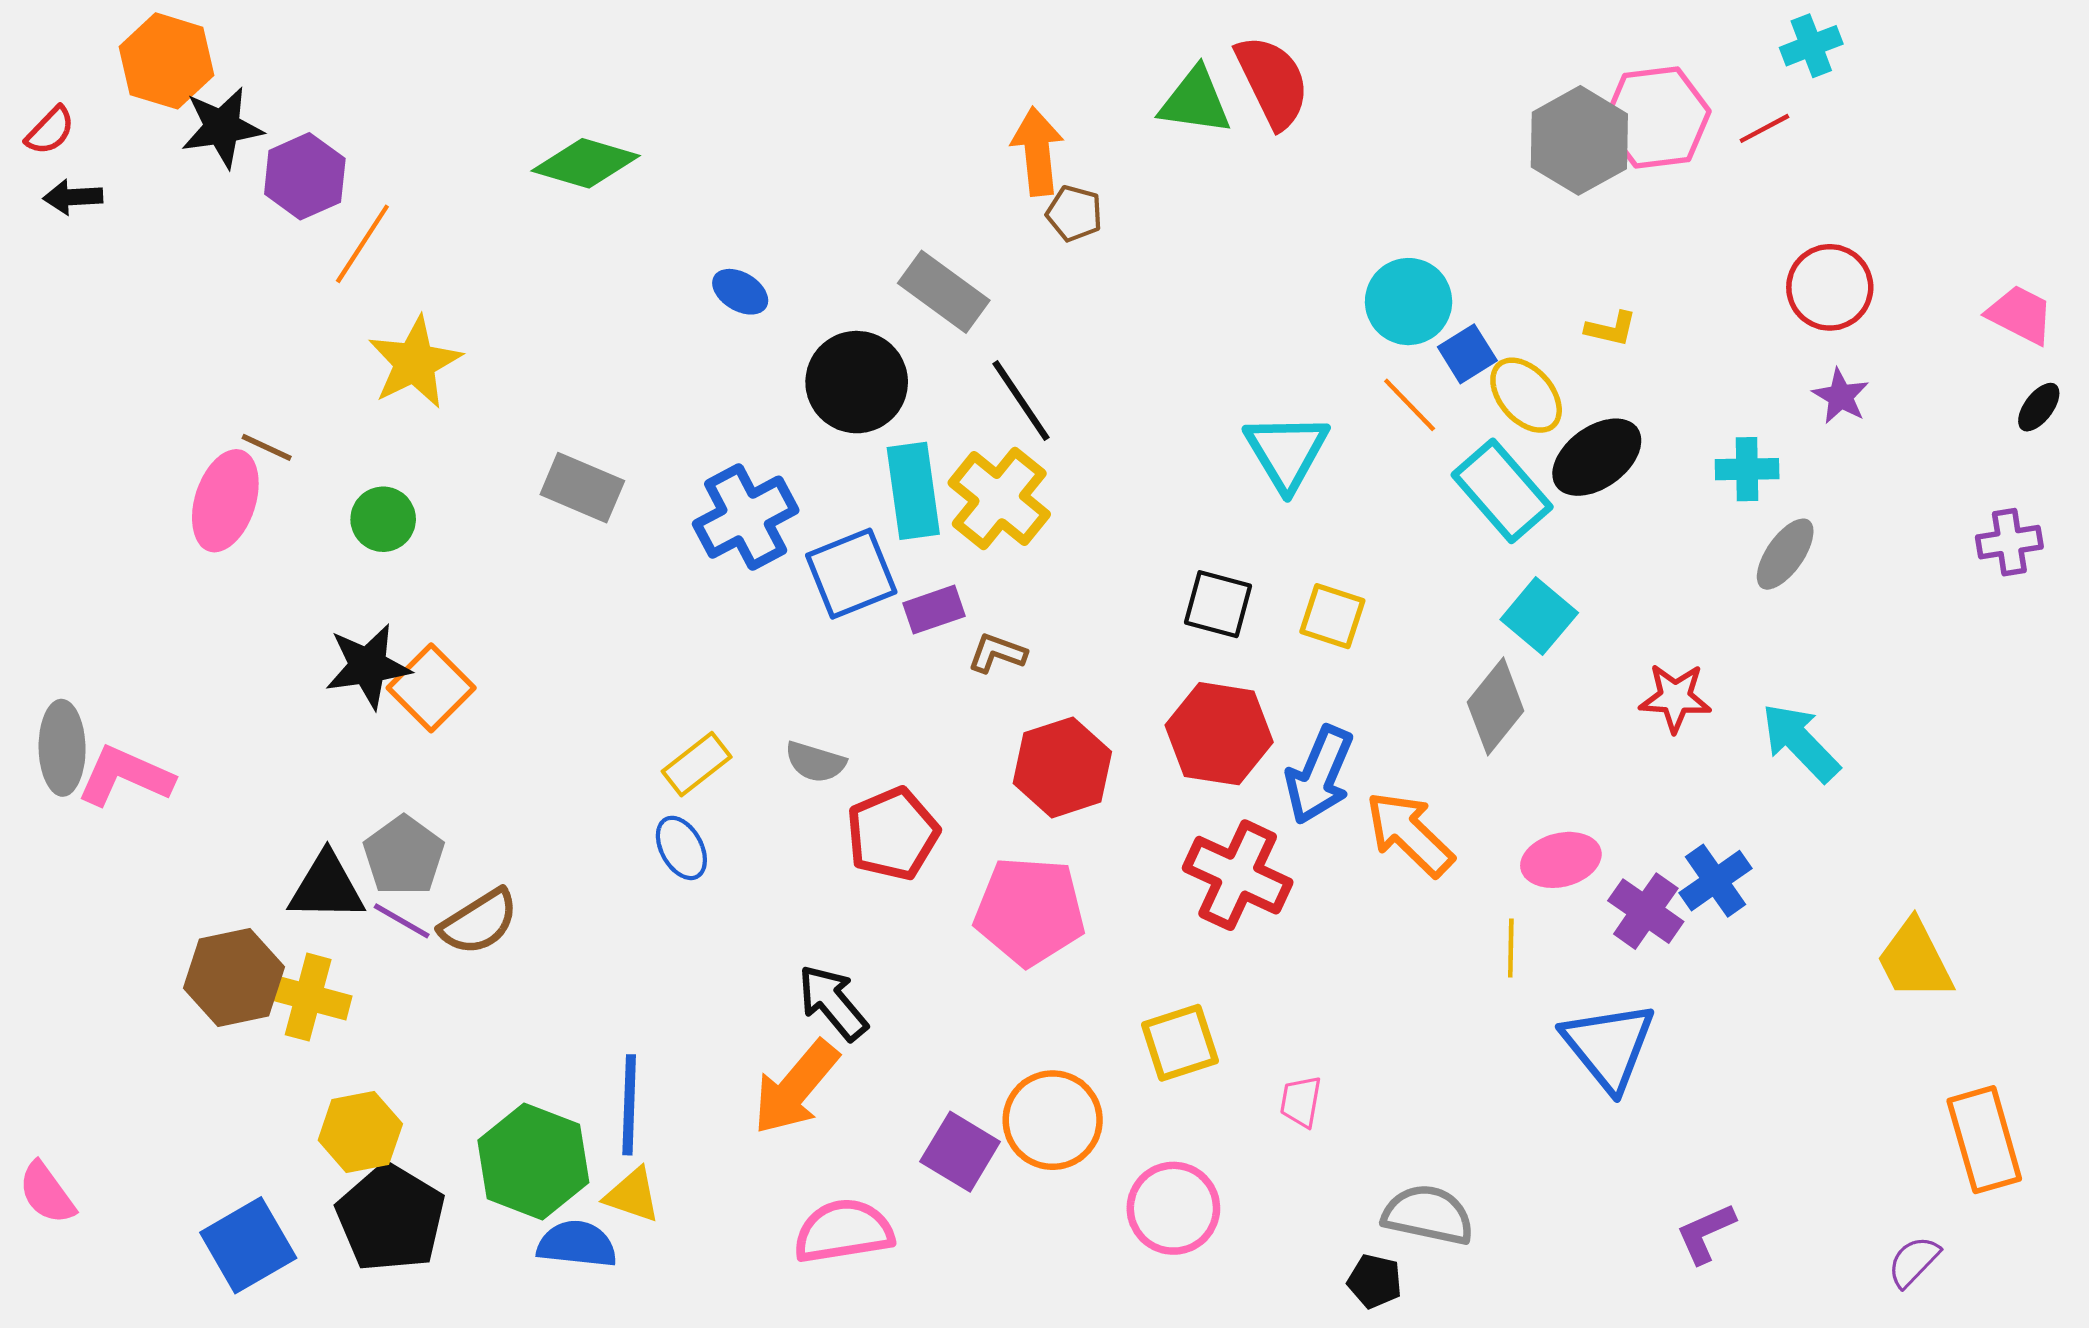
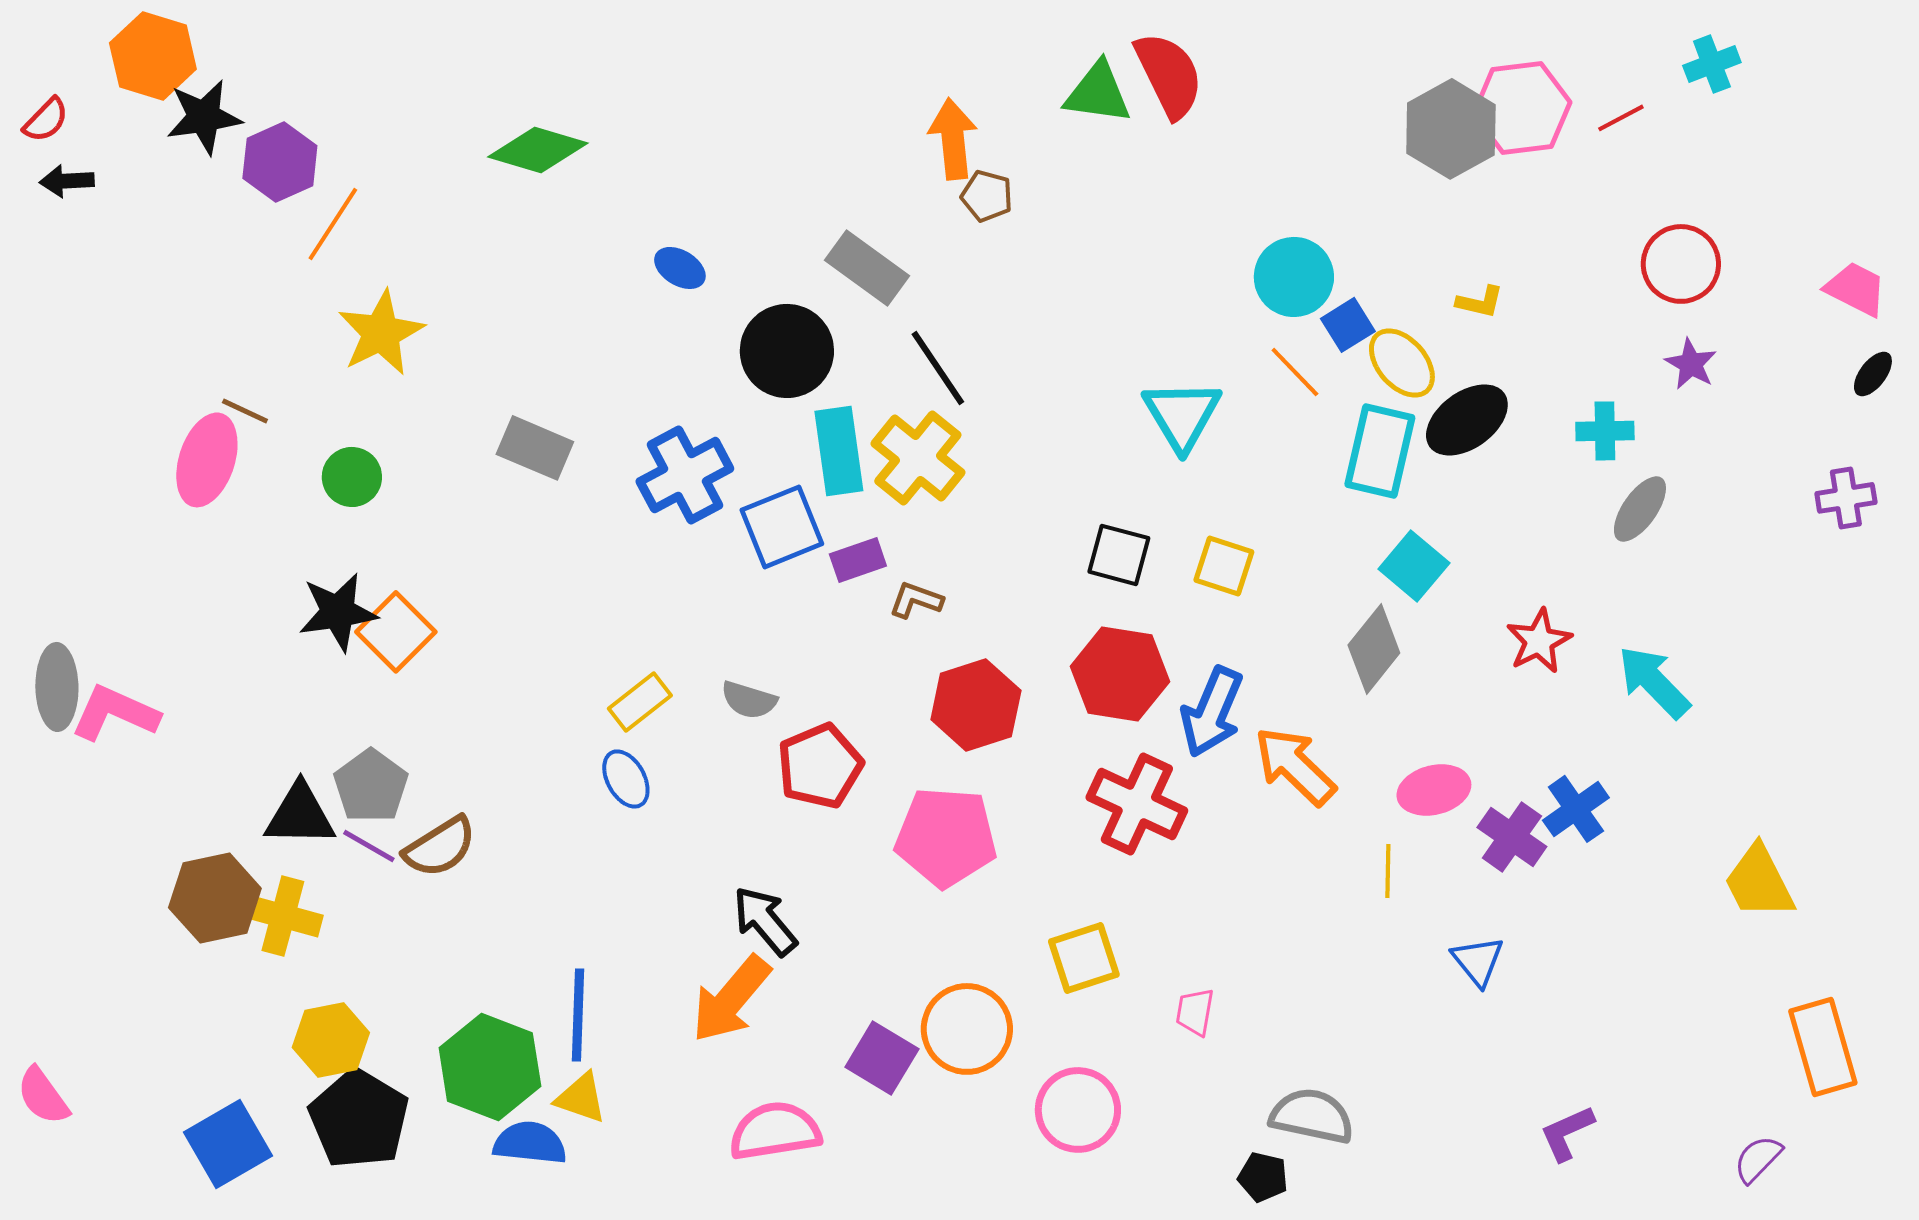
cyan cross: (1811, 46) -> (1712, 64), moved
cyan rectangle: (1502, 491) -> (1380, 451), turned 54
red star: (1675, 698) -> (1539, 641), turned -30
blue triangle: (1609, 1046) -> (1478, 961), size x0.6

